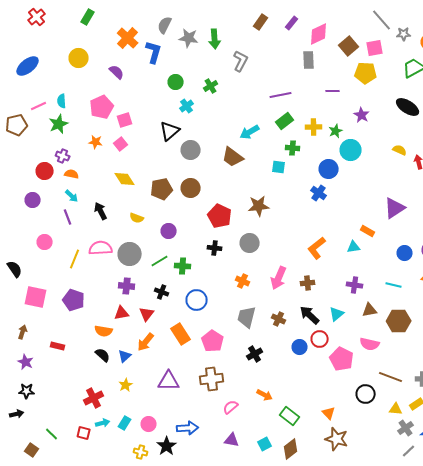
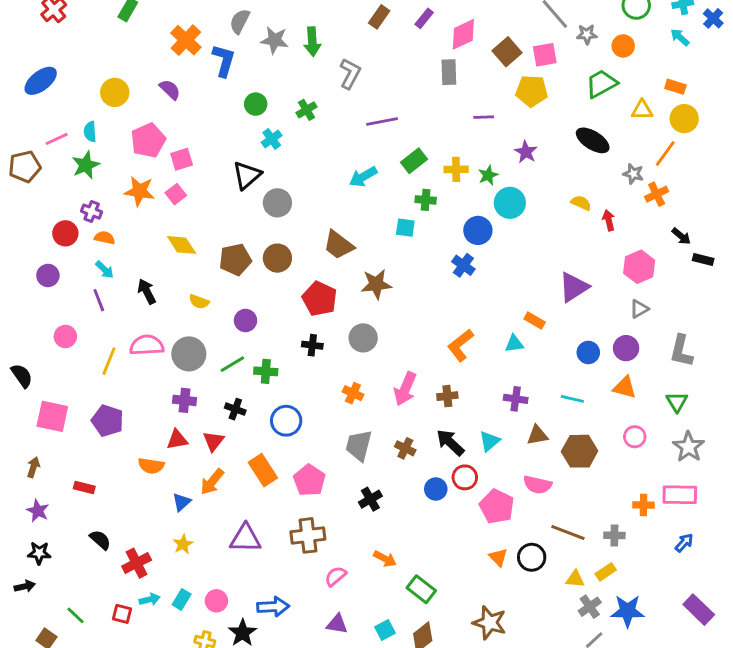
yellow circle: (79, 58) -> (115, 92), moved
purple line: (281, 95) -> (382, 121), moved
orange star: (96, 142) -> (139, 191), size x1.5
brown trapezoid: (233, 157) -> (338, 245), moved
black semicircle: (103, 355) -> (100, 540), moved
orange triangle: (329, 413) -> (498, 557), moved

